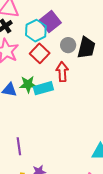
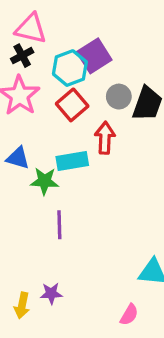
green star: (28, 84) -> (45, 181), moved
purple line: (19, 146) -> (59, 225), moved

